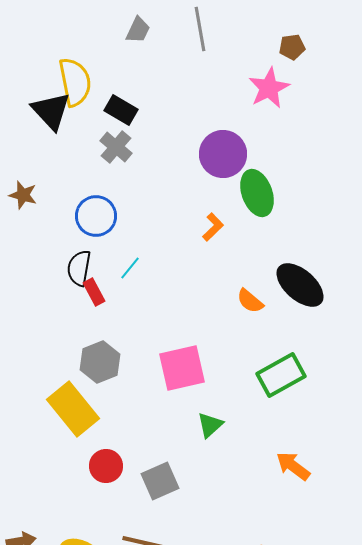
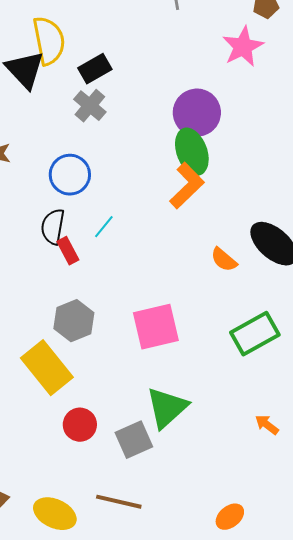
black rectangle: (121, 110) -> (95, 69), turned -60
green ellipse: (257, 193) -> (192, 152), moved
orange L-shape: (213, 227) -> (187, 186), size x1.6
green triangle: (210, 425) -> (167, 408), moved, size x1.6
orange arrow: (293, 466) -> (267, 425), size x0.7

